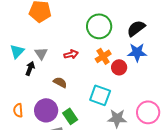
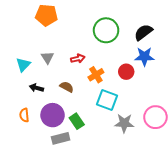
cyan triangle: (17, 51) -> (23, 65), moved
orange cross: (103, 56) -> (96, 75), moved
black arrow: (30, 68) -> (36, 88), moved, turned -96

